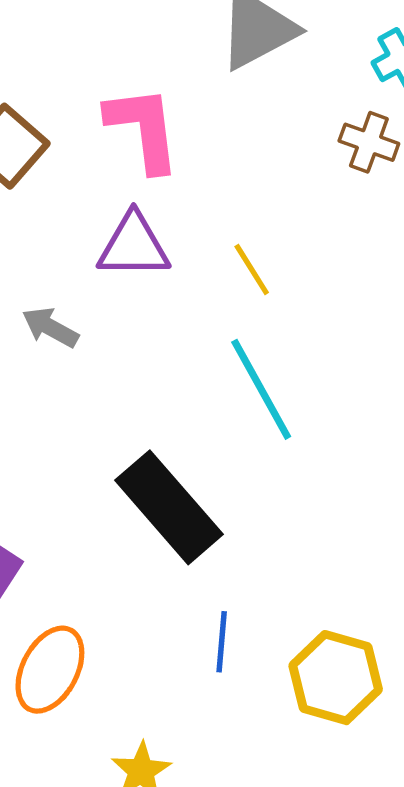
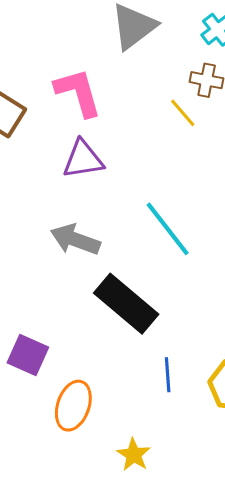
yellow line: (252, 269) -> (183, 113), moved
gray arrow: (50, 327) -> (75, 240), moved, size x1.5

